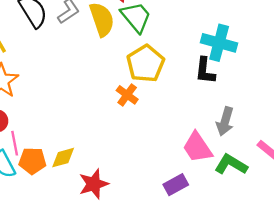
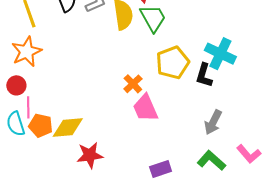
yellow pentagon: (146, 64) -> (173, 63), moved
pink trapezoid: (197, 147) -> (145, 108), moved
yellow diamond: (63, 158) -> (68, 128), size x1.4

